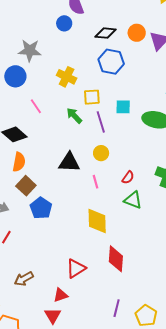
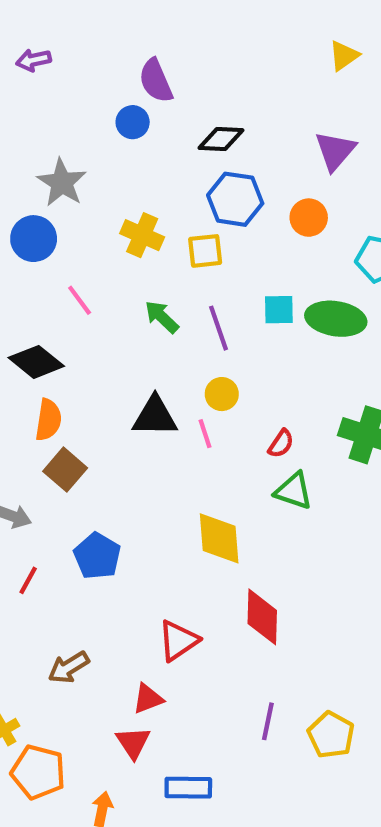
orange circle: (137, 33) -> (309, 218), moved
gray star: (30, 50) -> (62, 183), turned 30
yellow square: (92, 97) -> (205, 251), moved
cyan square: (123, 107) -> (279, 310), moved
pink line: (96, 182) -> (205, 434), moved
blue pentagon: (41, 208) -> (97, 556), moved

